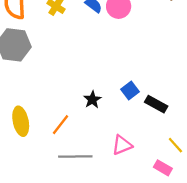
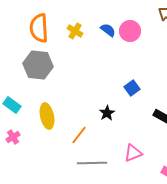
blue square: (130, 90) -> (132, 88), moved
yellow ellipse: (21, 121) -> (47, 116), moved

